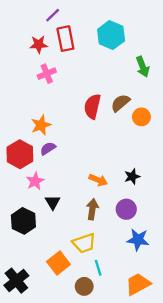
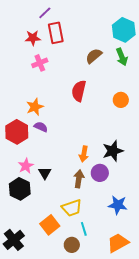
cyan hexagon: (111, 35) -> (124, 30), moved
brown semicircle: (120, 103) -> (94, 56), moved
purple semicircle: (48, 148) -> (41, 127), turned 56
black star: (132, 177) -> (113, 151), size x1.5
orange arrow: (98, 180) -> (84, 154), turned 77
pink star: (35, 181) -> (26, 166), moved
purple circle: (126, 209) -> (100, 173), moved

